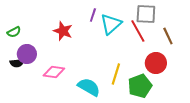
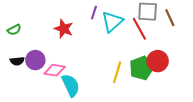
brown line: (168, 36) -> (170, 18), moved
purple circle: (27, 54) -> (35, 60), moved
green pentagon: (140, 86) -> (141, 68), moved
cyan semicircle: (89, 87) -> (71, 85), moved, turned 35

